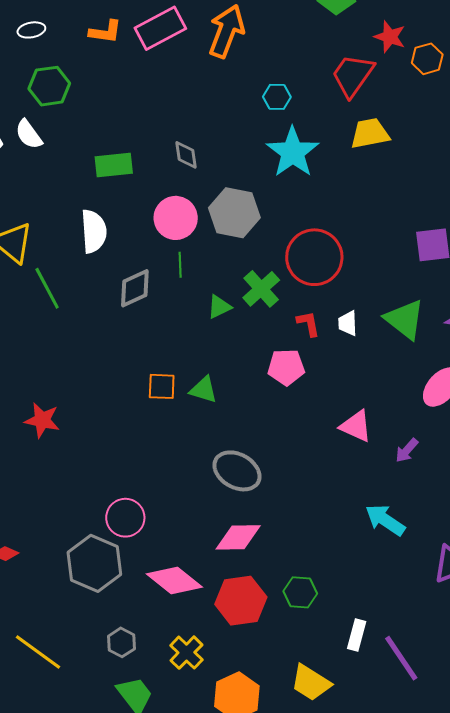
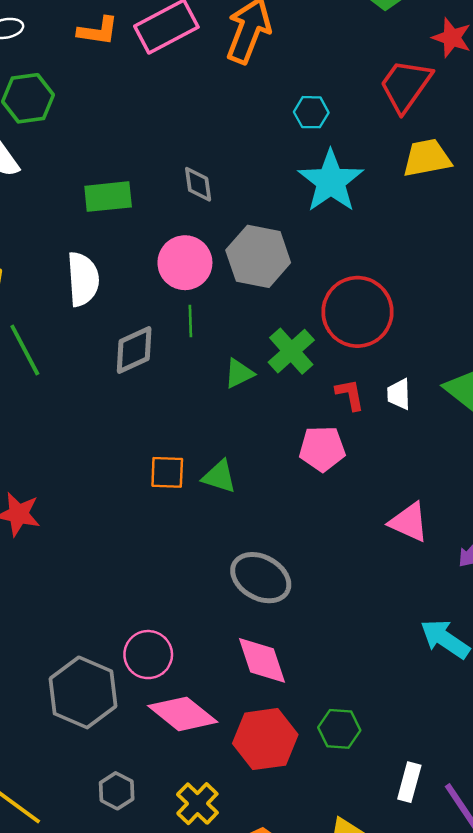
pink circle: (125, 518) -> (148, 655), moved
pink diamond: (238, 537) -> (262, 660), turned 72

